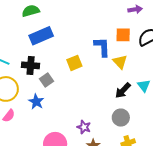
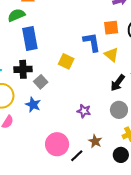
blue rectangle: (41, 36) -> (30, 38), turned -70
yellow square: (74, 63) -> (66, 61), turned -35
purple star: (84, 127) -> (84, 111), moved

